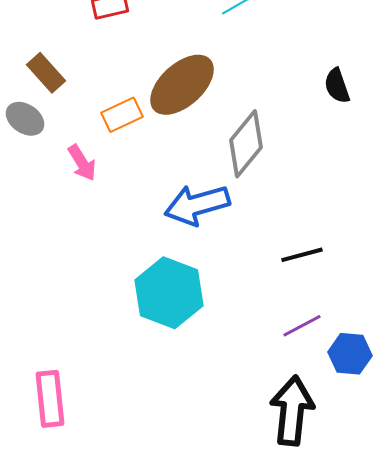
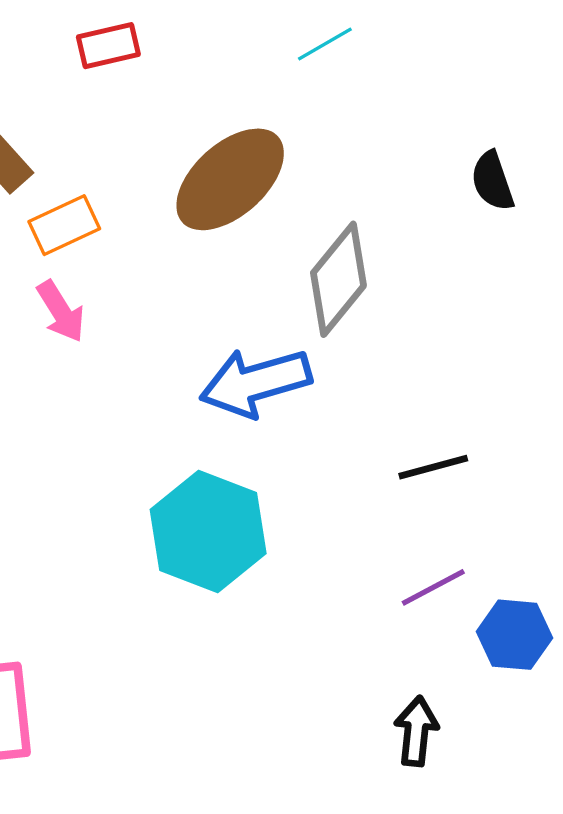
orange rectangle: (122, 115) -> (64, 225), moved
black arrow: (292, 411) -> (416, 731), size x0.6

